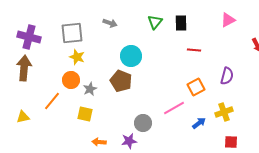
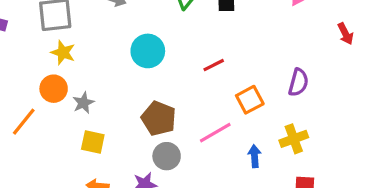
red line: (194, 50) -> (214, 65), moved, turned -32
brown pentagon: (121, 81) -> (159, 118), moved
yellow square: (85, 114) -> (93, 142), moved
blue arrow: (199, 123) -> (254, 156), turned -56

